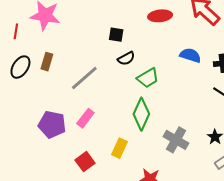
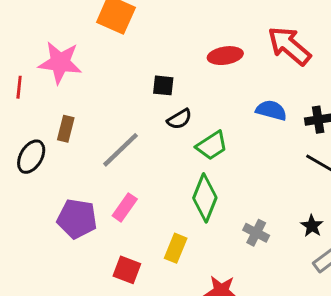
black ellipse: (20, 67) -> (31, 157), moved
gray cross: (176, 140) -> (256, 233), size x0.7
red square: (85, 162) -> (127, 270), turned -30

